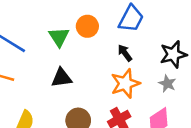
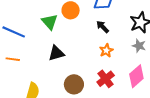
orange star: (125, 84) -> (106, 51), size x0.6

